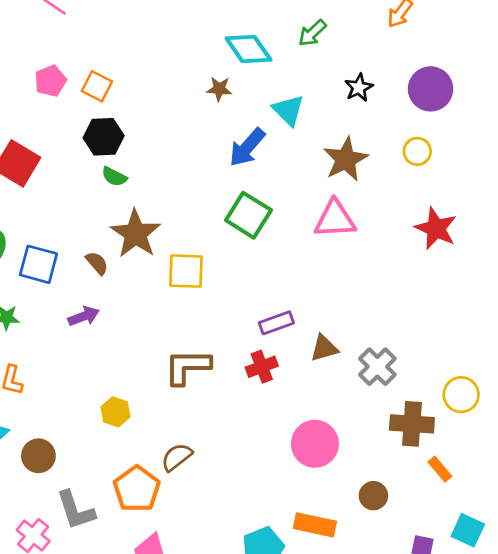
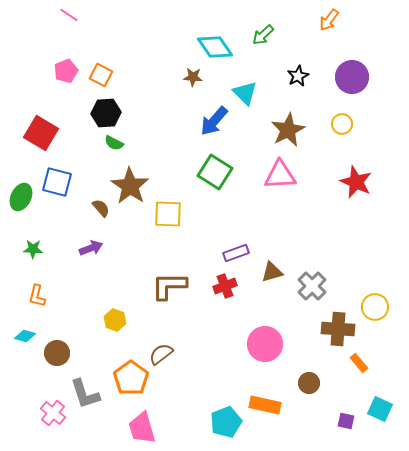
blue square: (38, 264) -> (57, 182), moved

